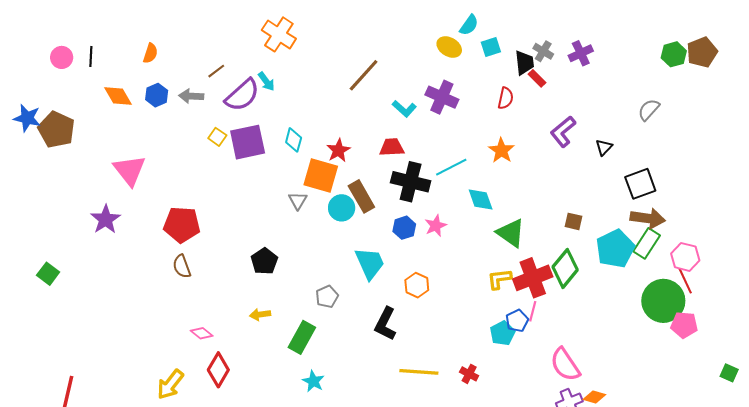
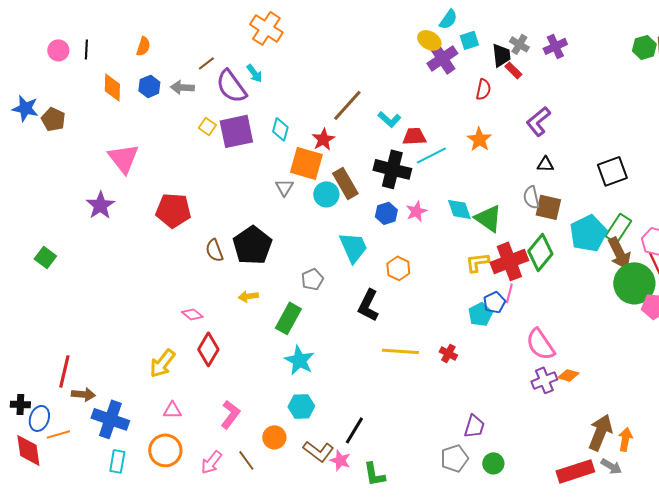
brown line: (364, 75) -> (347, 105), moved
purple semicircle: (242, 95) -> (231, 86), turned 96
orange diamond: (118, 96) -> (112, 87), turned 32
purple cross: (442, 97) -> (442, 58), moved, turned 32
cyan L-shape: (404, 109) -> (389, 119), moved
gray semicircle: (649, 110) -> (531, 197), moved, turned -55
brown pentagon: (56, 130) -> (53, 119), size x0.7
red trapezoid: (392, 147) -> (414, 136), moved
black triangle: (604, 147) -> (545, 164), moved, turned 48
cyan diamond: (481, 200) -> (459, 209), moved
brown arrow: (648, 218) -> (619, 253), moved, turned 56
brown square: (573, 221) -> (548, 207), size x1.5
black pentagon: (264, 261) -> (252, 245), size x1.5
brown semicircle: (182, 266) -> (214, 250), moved
cyan star: (313, 381) -> (299, 360), size x1.4

